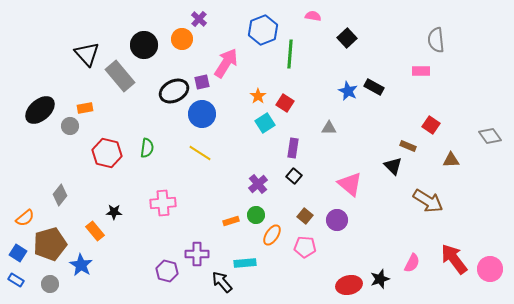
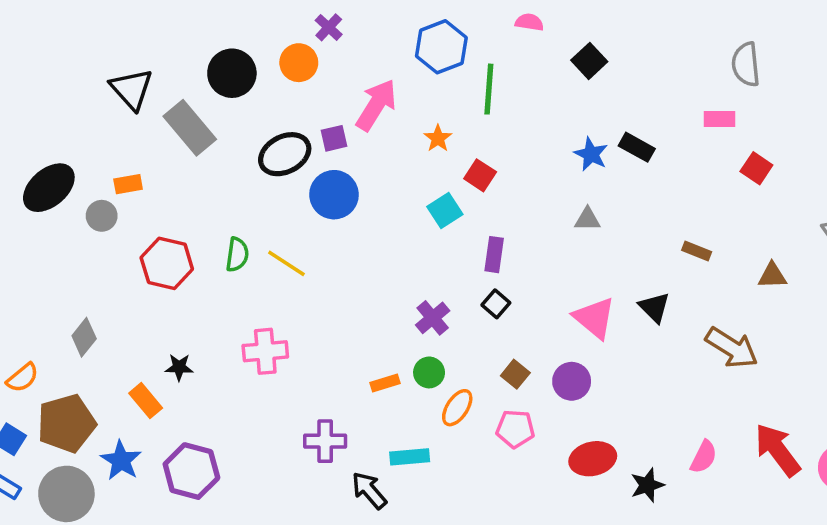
orange star: (258, 96) -> (438, 138), moved
red square: (431, 125) -> (756, 168), moved
gray triangle: (329, 128) -> (587, 219), moved
yellow line: (200, 153) -> (286, 263), moved
black triangle: (393, 166) -> (654, 307), moved
purple hexagon: (167, 271) -> (191, 471), moved, size x1.4
gray circle: (50, 284) -> (66, 494), size x1.8
red ellipse: (349, 285) -> (593, 459), moved

